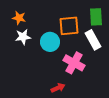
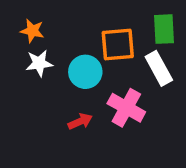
red arrow: (58, 88) -> (80, 121), moved

